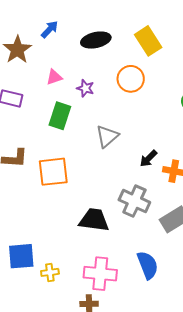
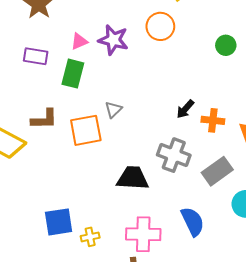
pink triangle: (54, 77) -> (79, 41), moved
purple star: (85, 88) -> (113, 40), size x1.6
green rectangle: (60, 116) -> (73, 74), moved
gray triangle: (107, 136) -> (113, 110), moved, size x0.7

